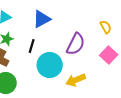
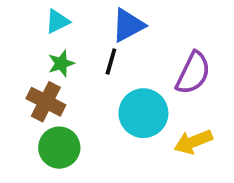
black line: (32, 46) -> (111, 62), moved

